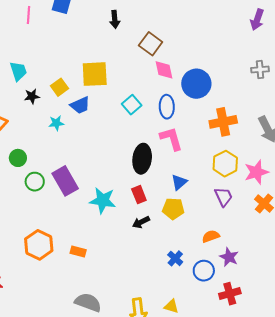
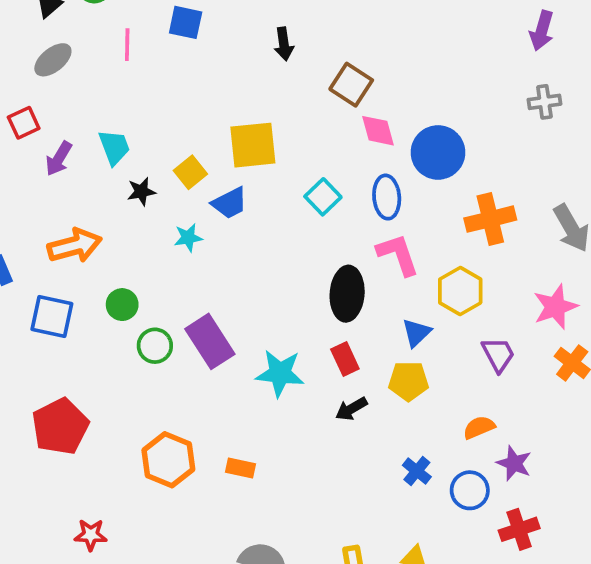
gray cross: (260, 70) -> (544, 102), moved
yellow hexagon: (225, 164) -> (460, 291), moved

